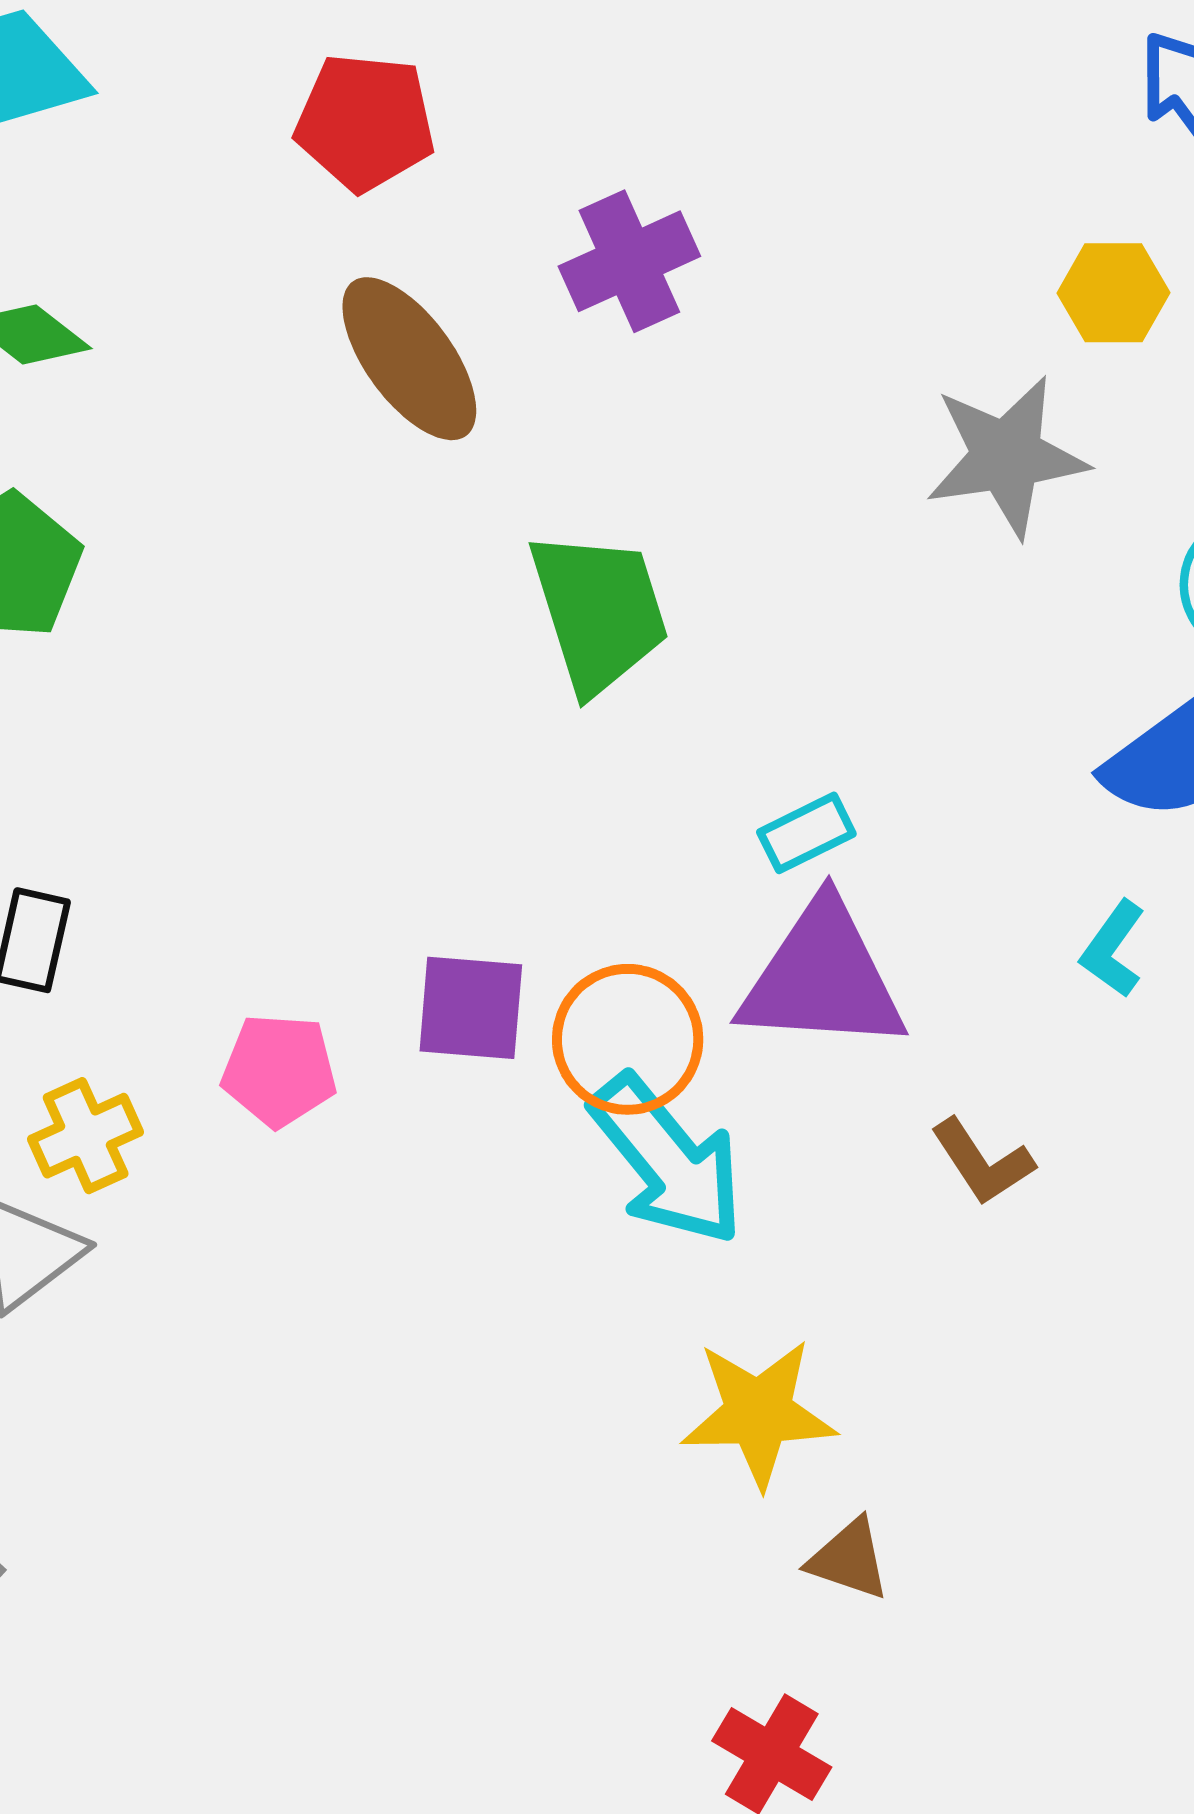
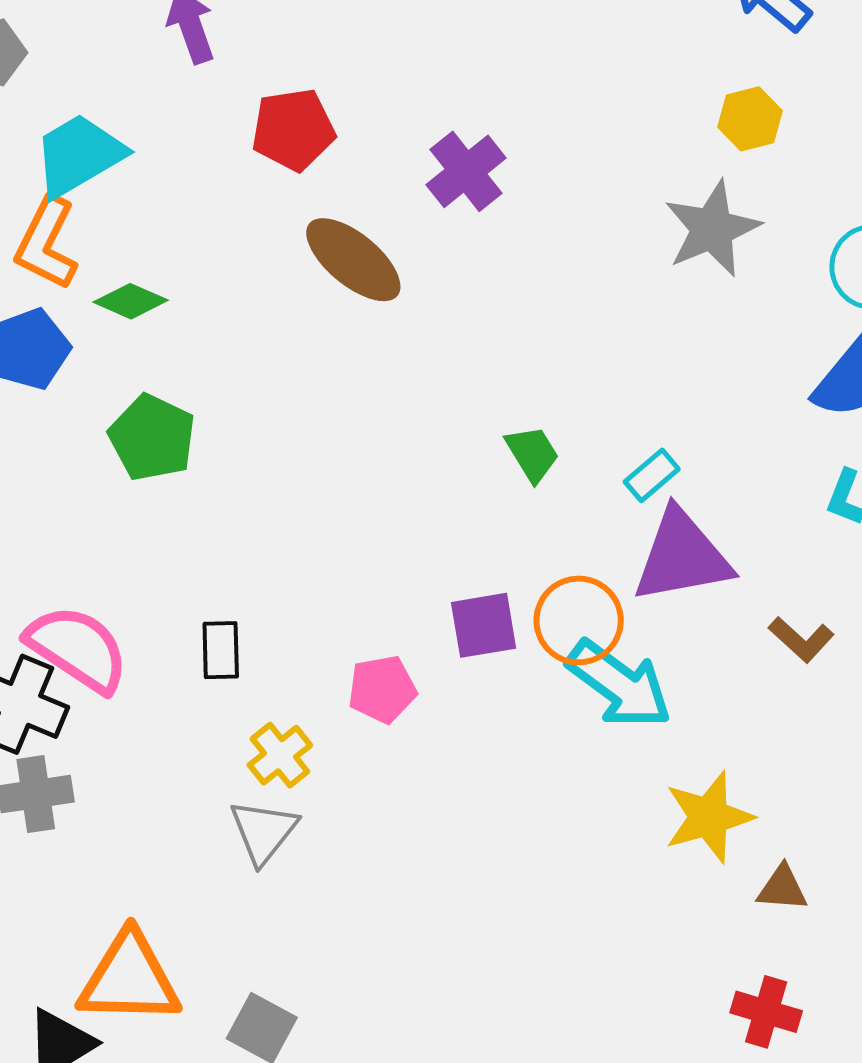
green trapezoid: (599, 612) -> (532, 454), moved, size x0.6

